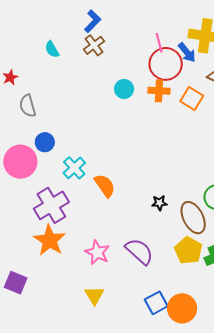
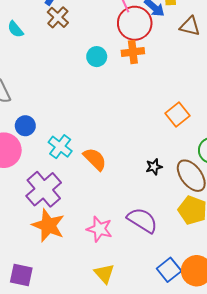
orange square: (192, 99) -> (177, 115), moved, turned 30

